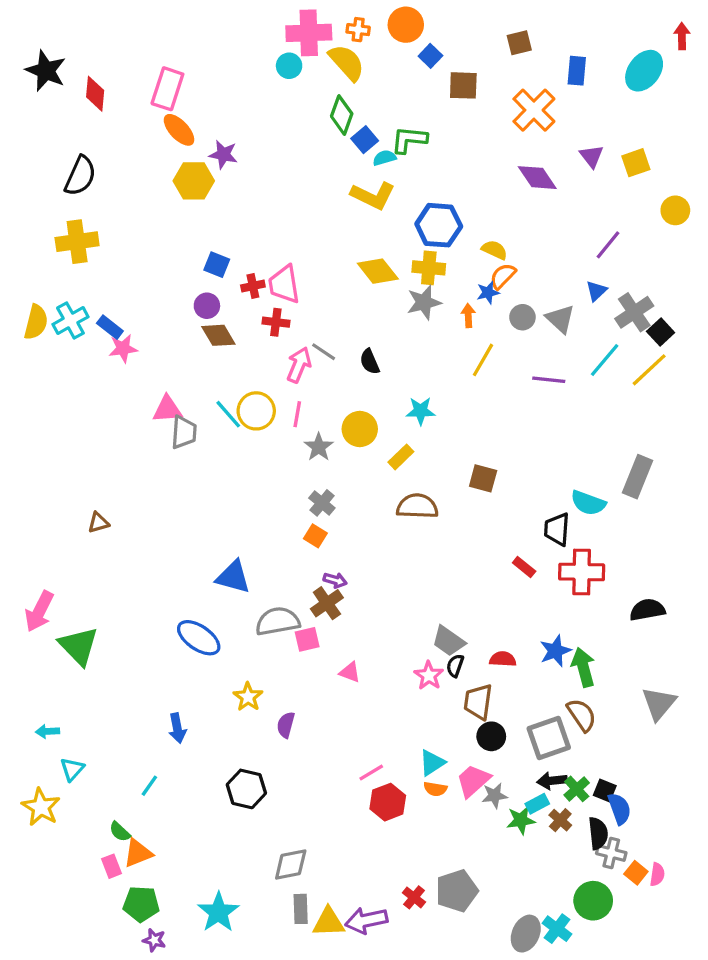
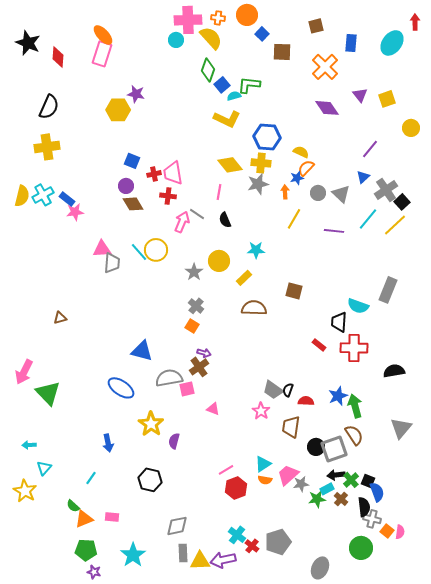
orange ellipse: (179, 130) -> (103, 35), moved
pink line: (297, 414) -> (219, 192), moved
black semicircle: (455, 666) -> (288, 390), moved
yellow star: (248, 697) -> (151, 424), size x1.4
black circle: (491, 736) -> (316, 447), moved
pink rectangle: (112, 866) -> (112, 517), moved, turned -64
cyan cross: (557, 929) -> (237, 535), moved

